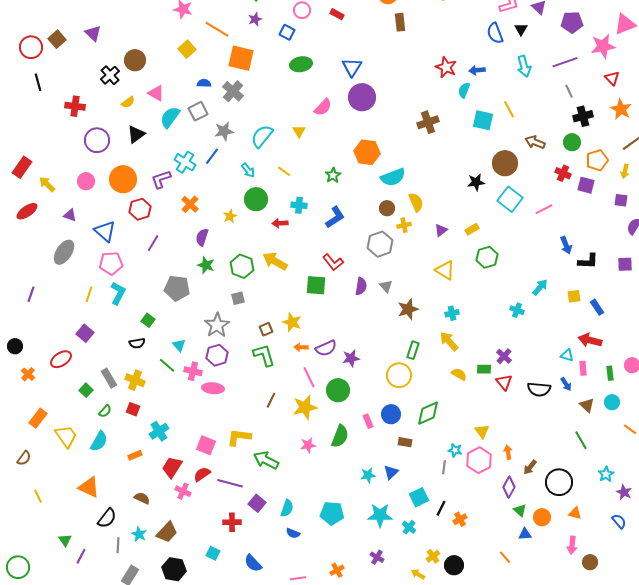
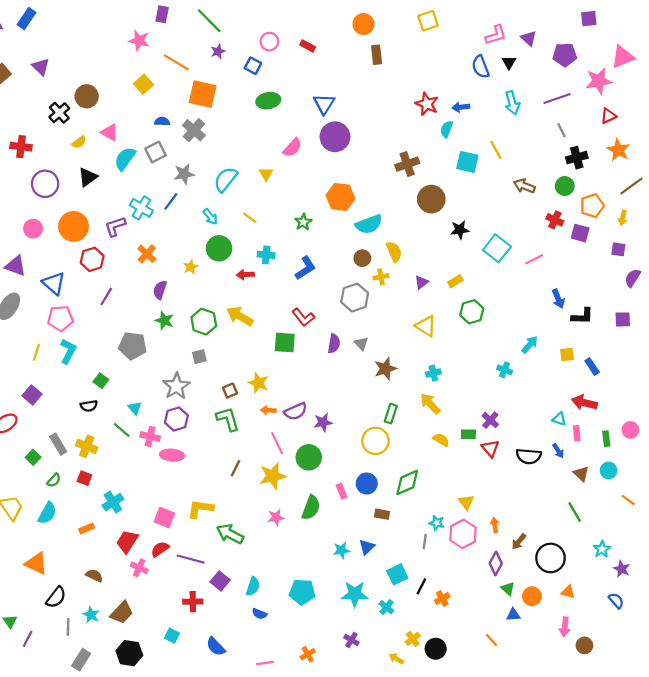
red triangle: (612, 78) -> (609, 116), turned 49
brown circle: (505, 163) -> (431, 199), moved
purple triangle: (70, 215) -> (16, 266), size x1.5

